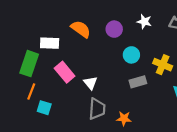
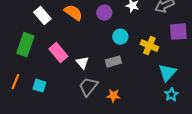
white rectangle: (50, 43) -> (42, 16), moved, turned 48
gray rectangle: (138, 82) -> (113, 62), moved
orange line: (31, 92) -> (15, 82), moved
gray trapezoid: (97, 109) -> (88, 87), turned -145

